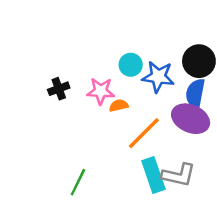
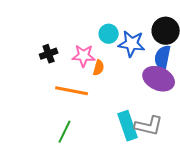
orange semicircle: (119, 105) -> (99, 68), turned 119
orange line: (144, 133) -> (72, 91), moved, turned 56

